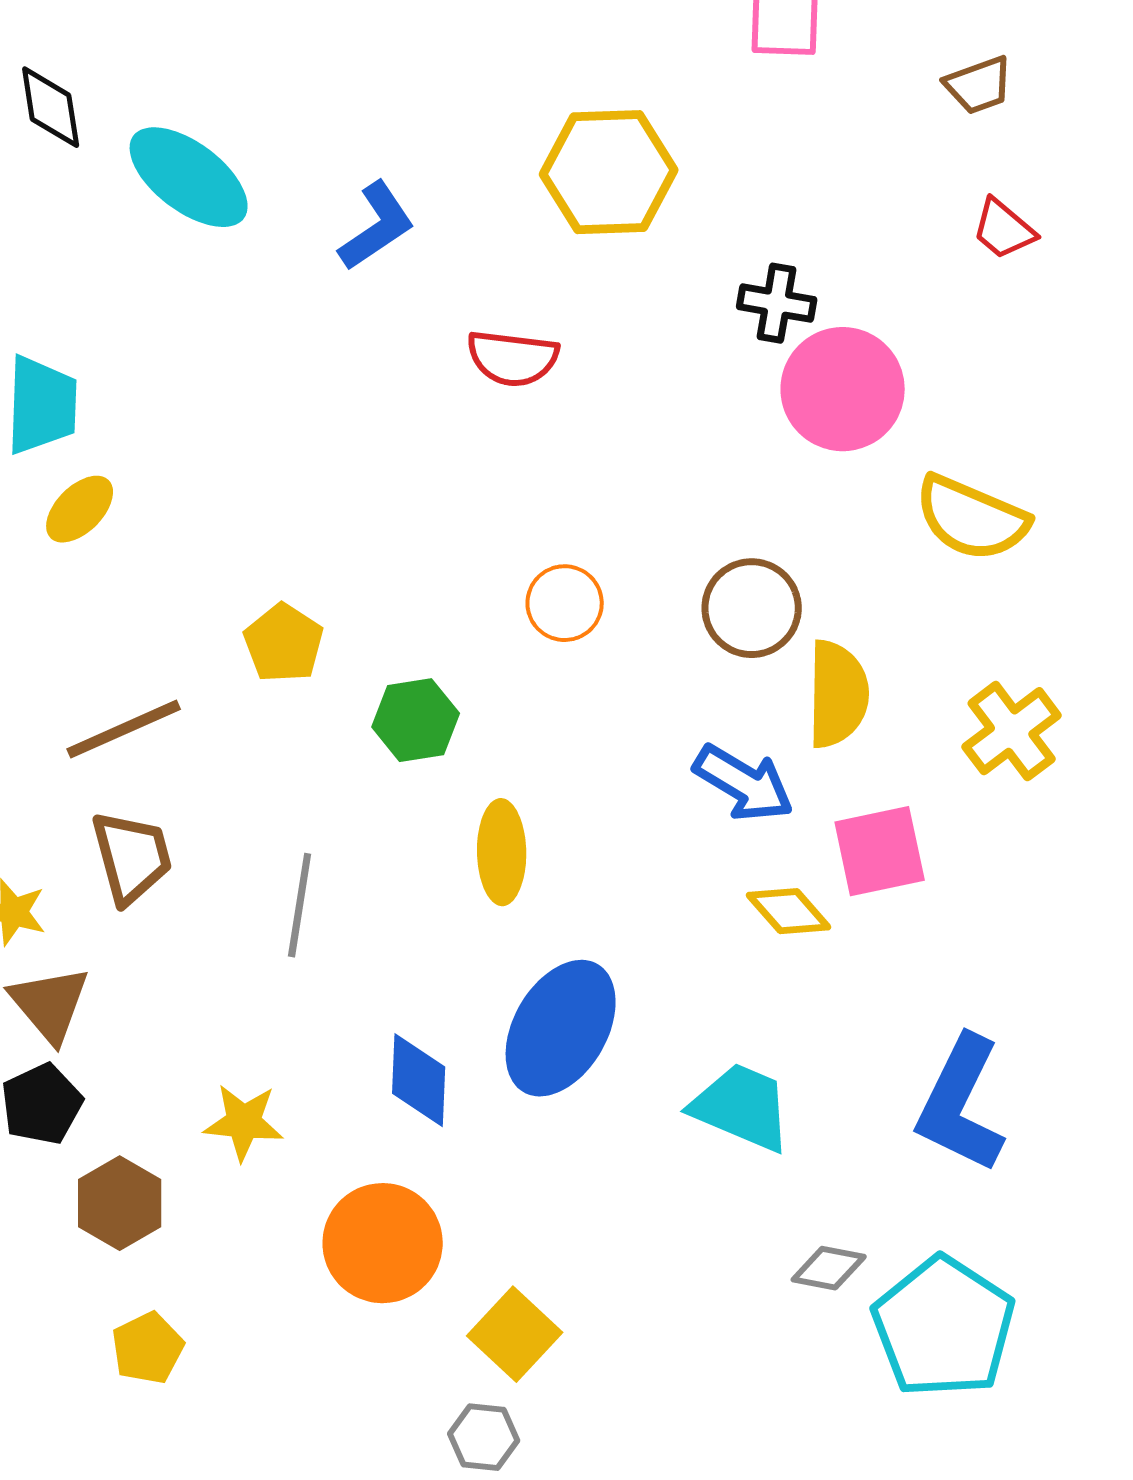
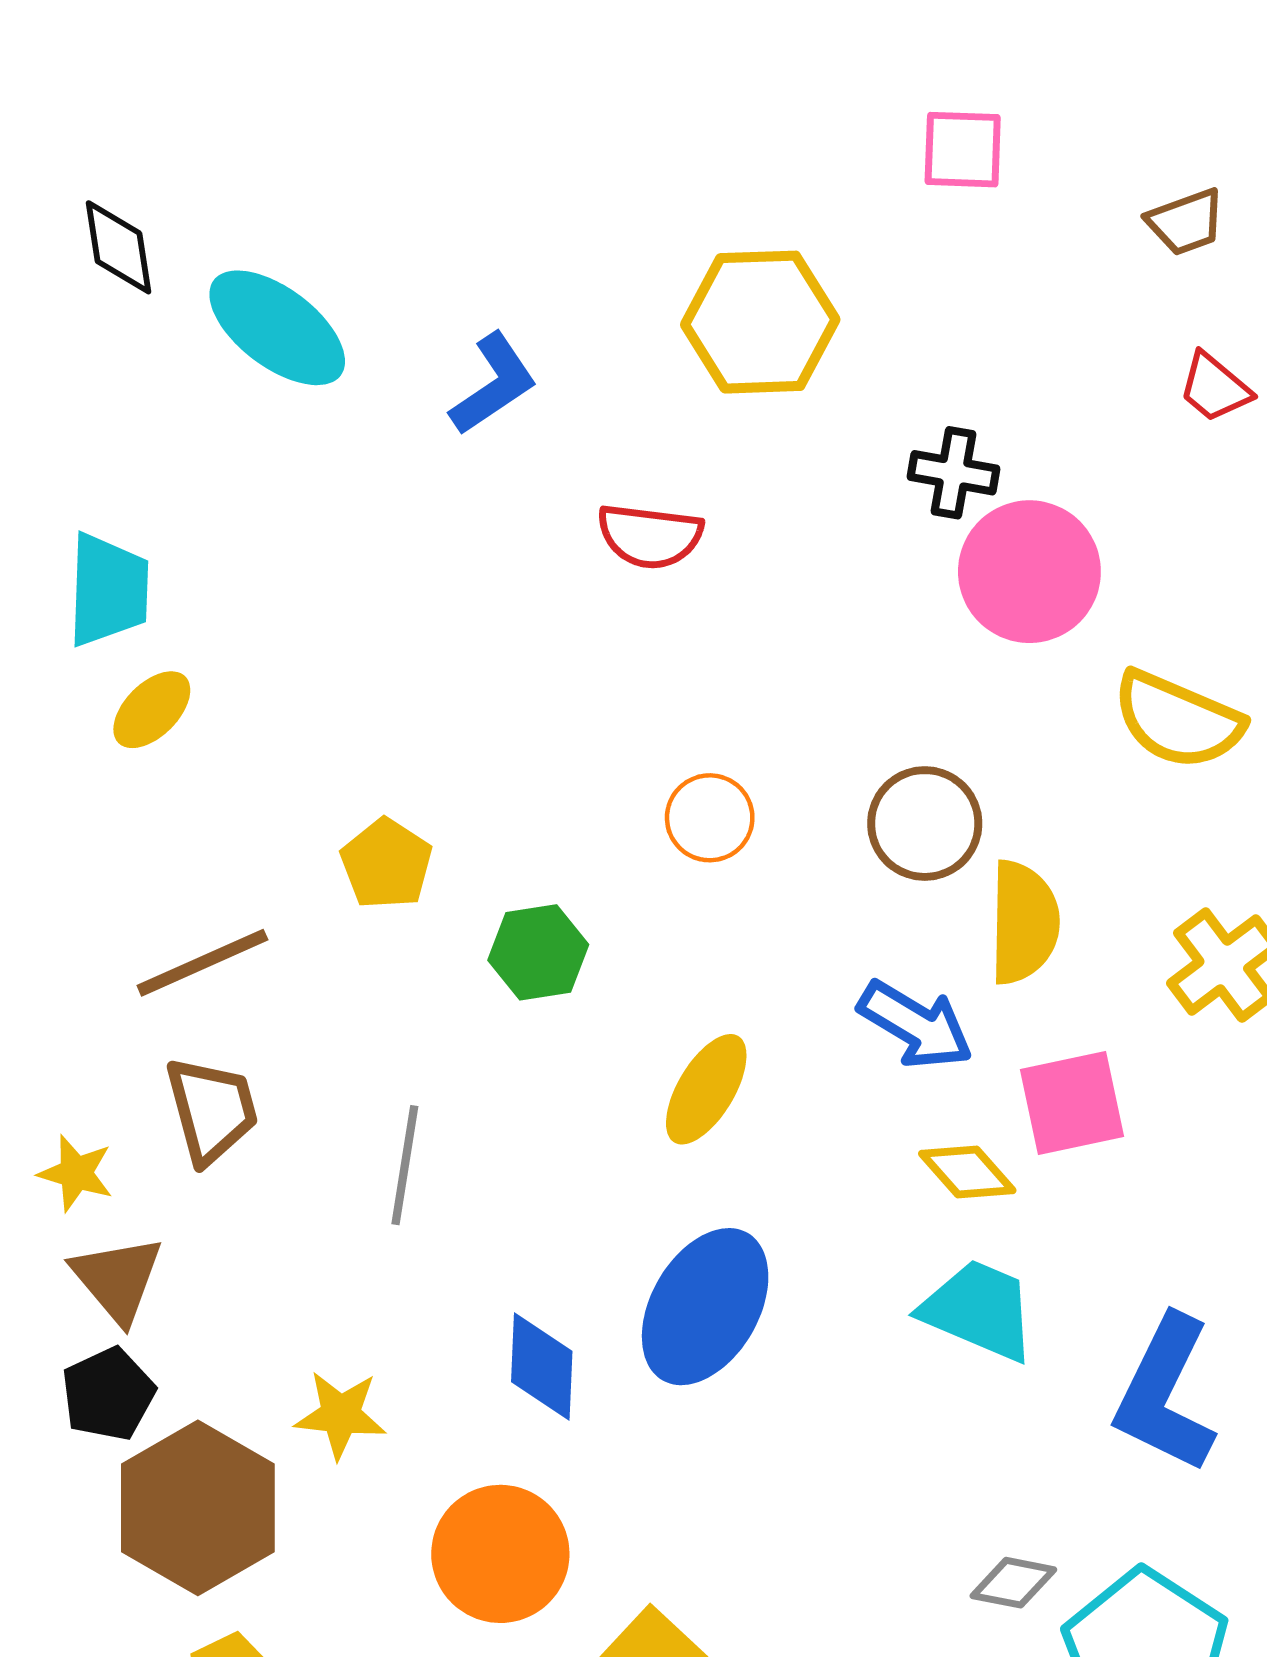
yellow ellipse: (502, 852) -> (706, 1089), moved, turned 32
cyan trapezoid: (742, 1107) -> (979, 1310), moved
brown hexagon: (120, 1203) -> (198, 1508), size x1.6

